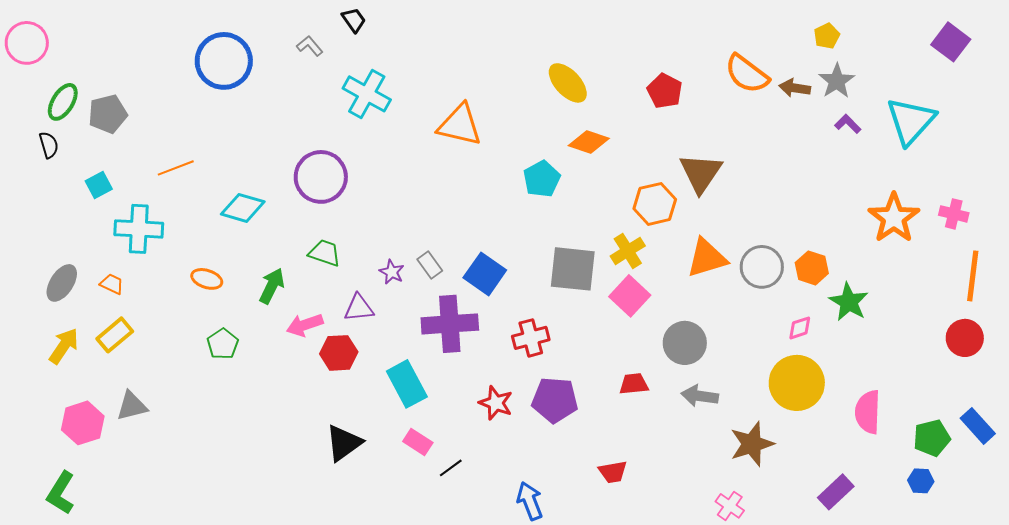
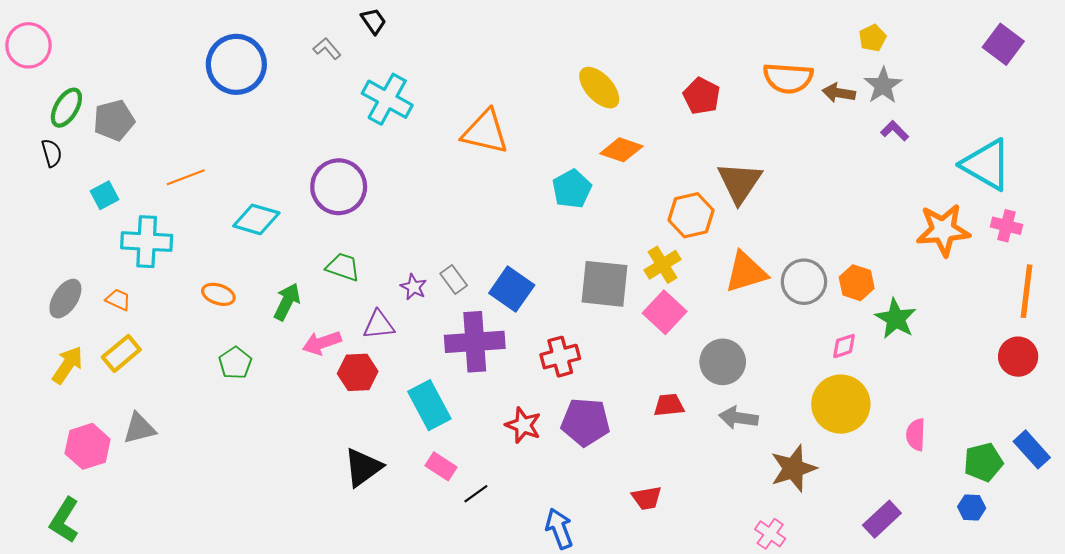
orange semicircle: (747, 74) -> (788, 78), turned -33
cyan triangle: (911, 121) -> (986, 165), moved, turned -42
orange star: (894, 218) -> (943, 230), turned 30
pink semicircle: (868, 412) -> (916, 435), size x0.7

